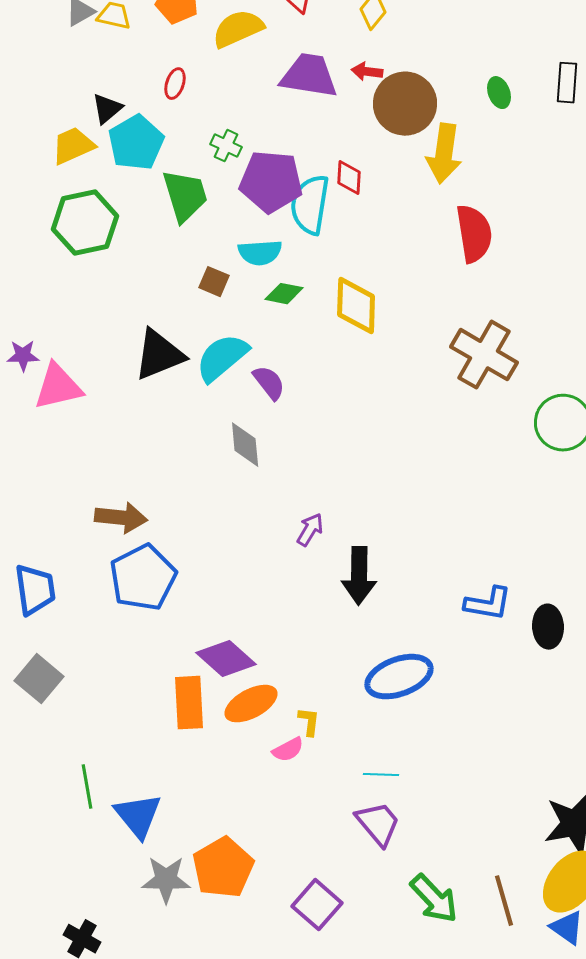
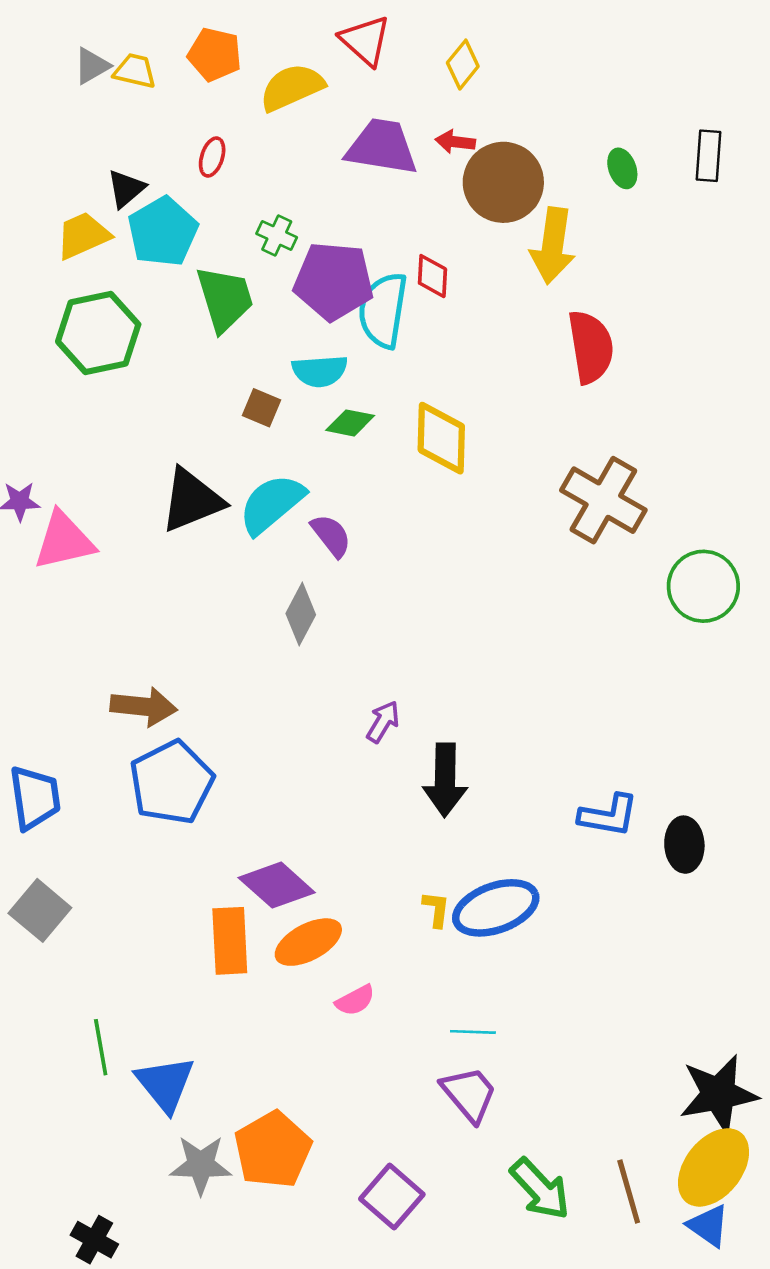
gray diamond: (245, 445) -> (301, 614), turned 33
yellow L-shape: (309, 722) -> (436, 909), moved

